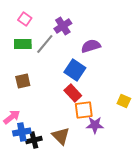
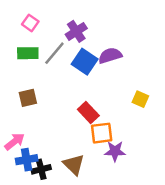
blue square: (75, 70) -> (85, 62), moved
yellow square: (124, 101) -> (140, 99), moved

